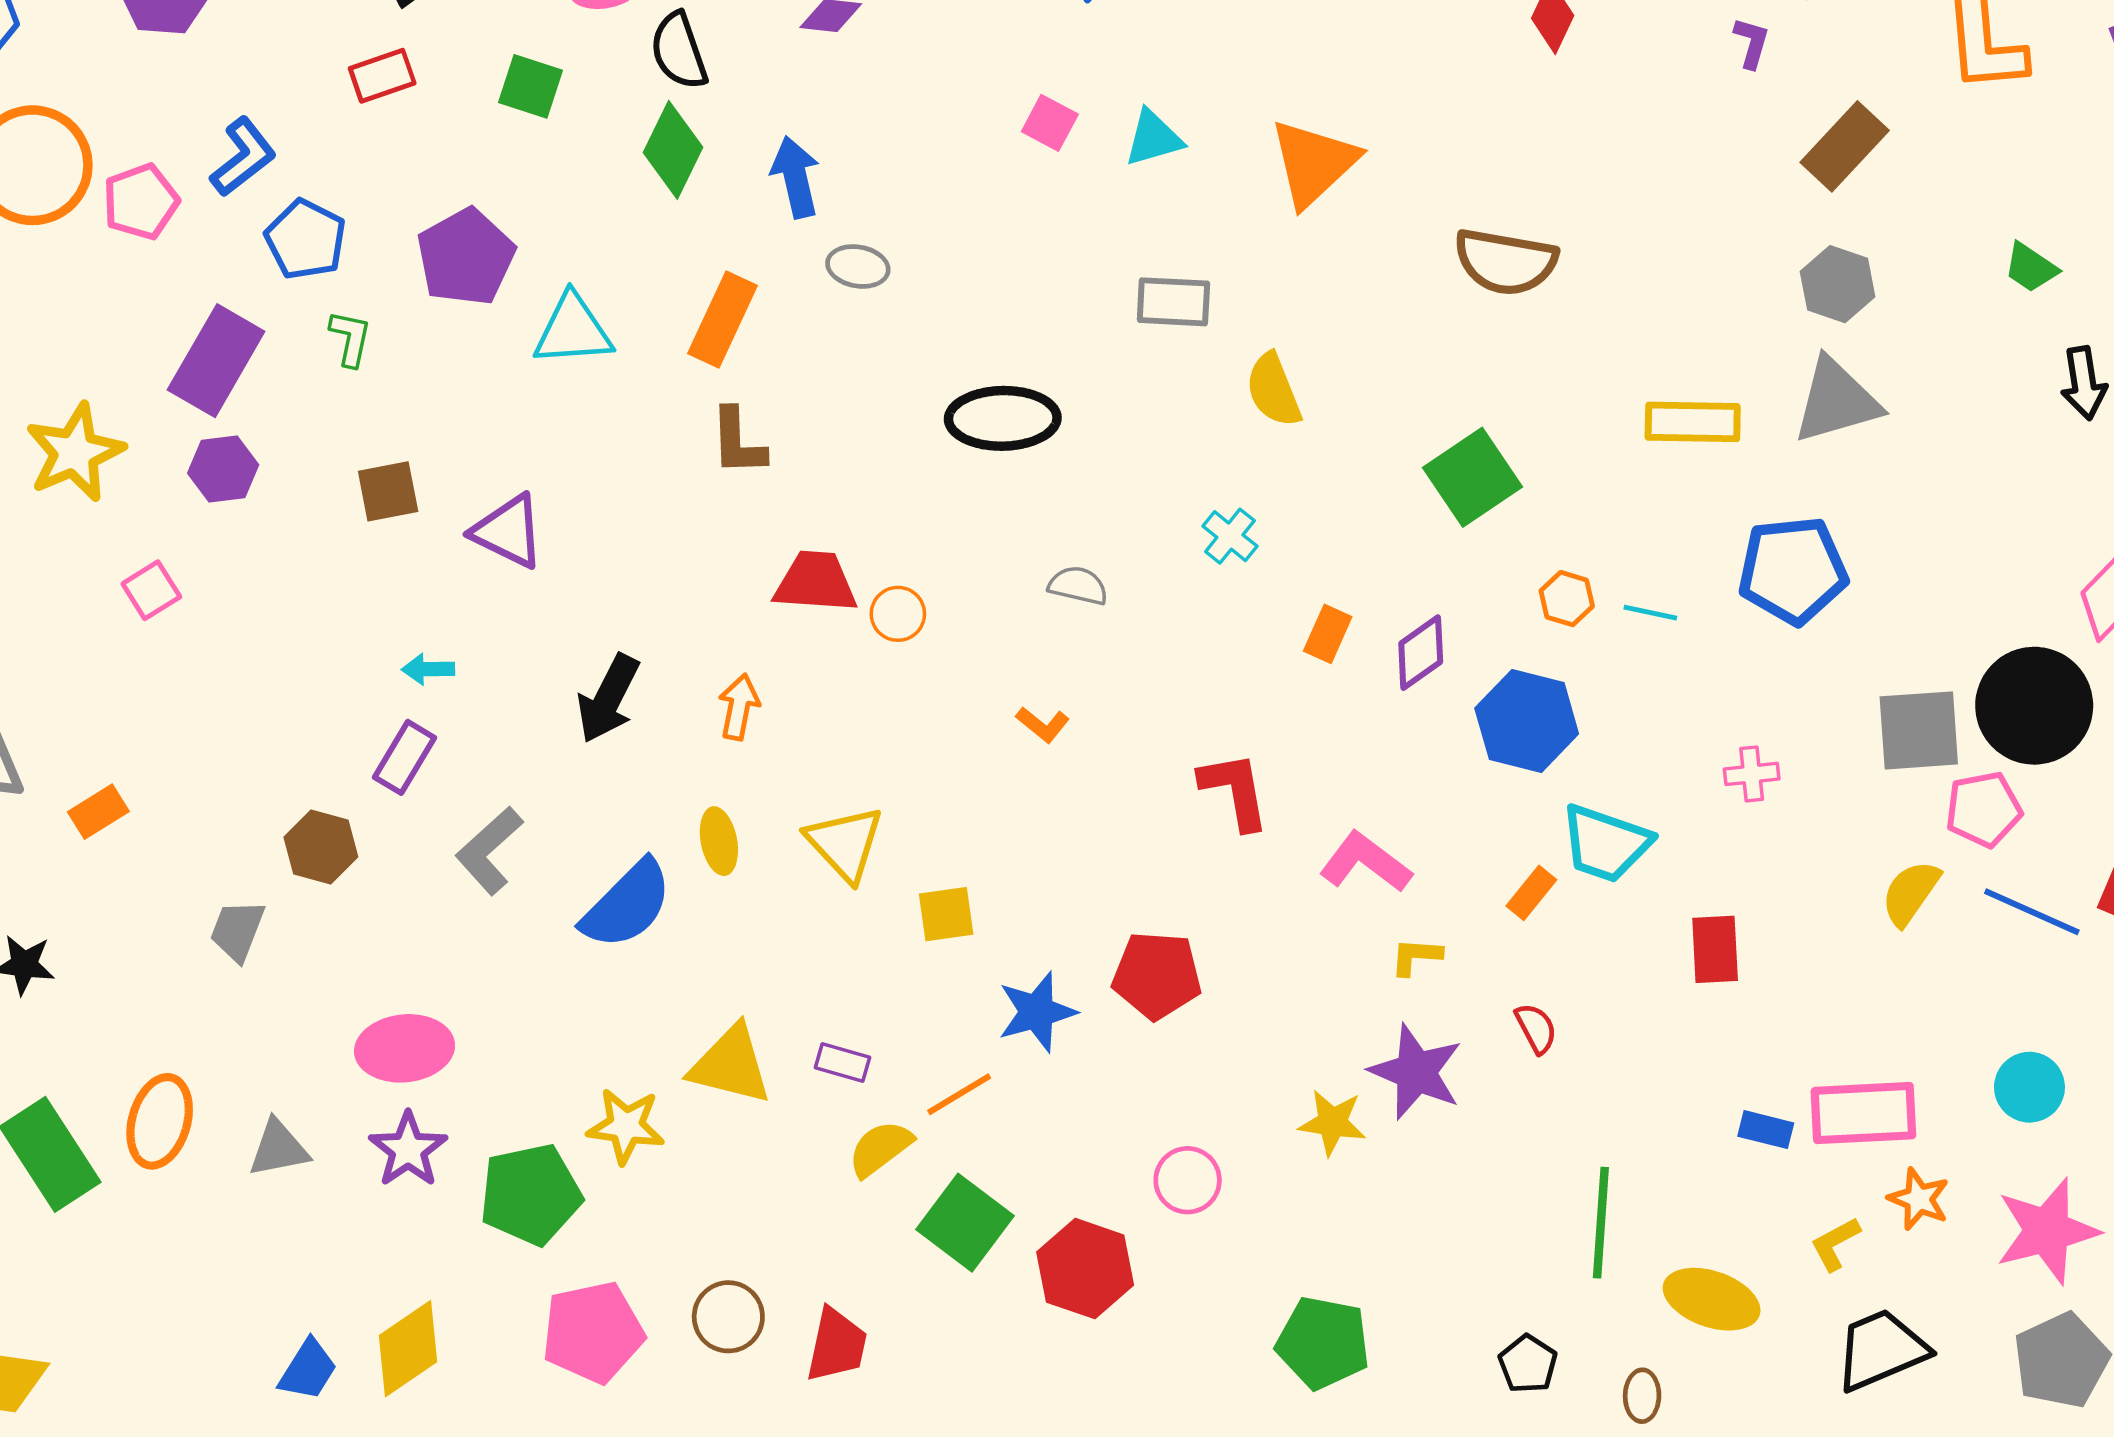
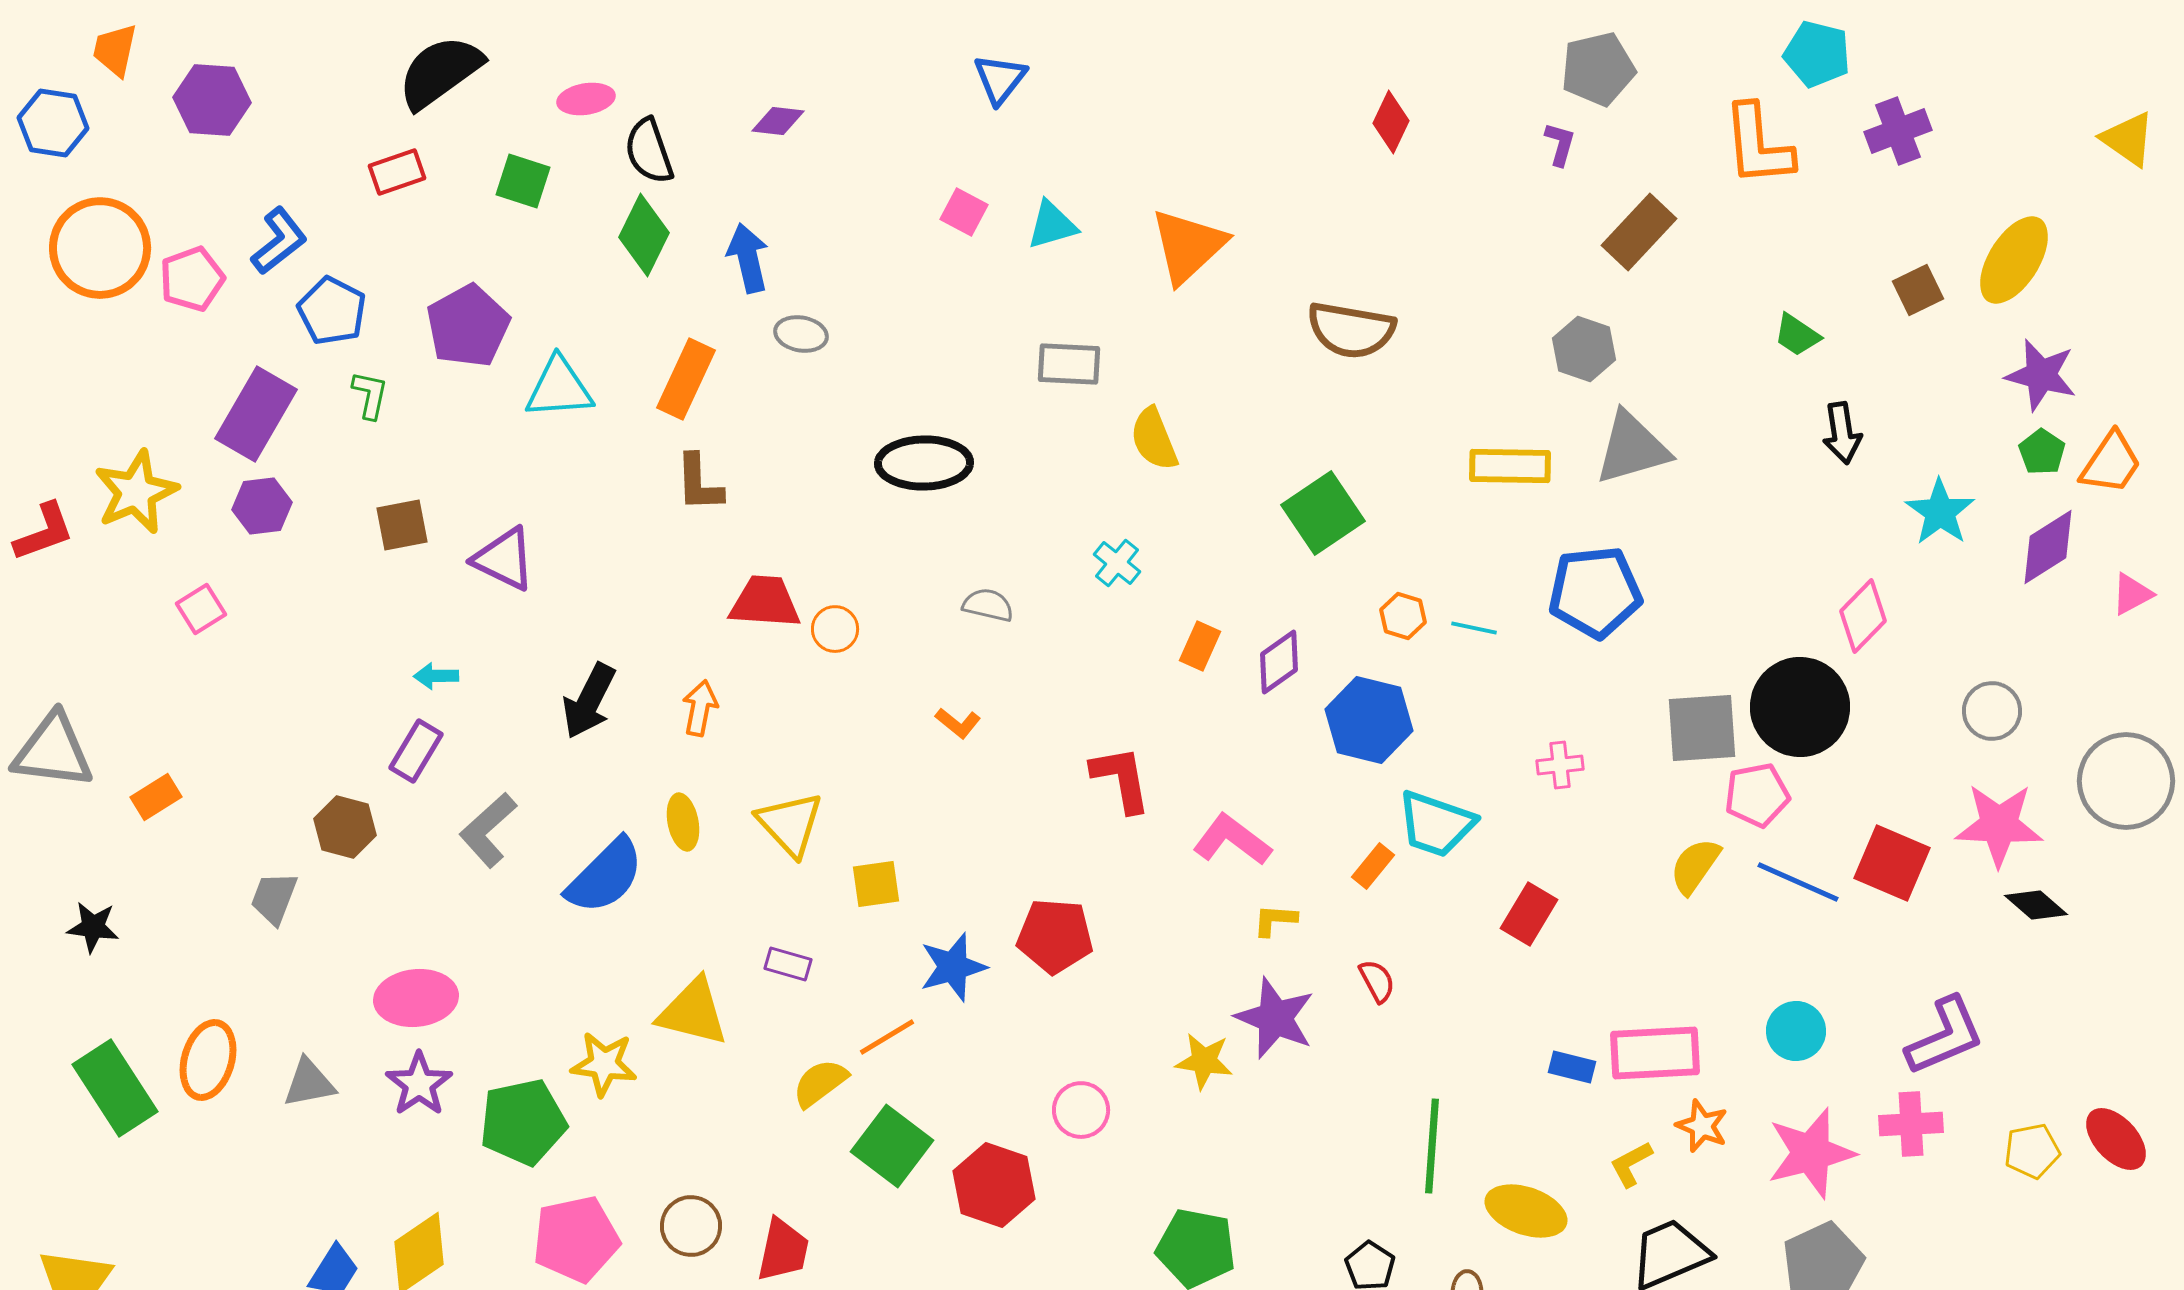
gray hexagon: (1838, 284) -> (1584, 349), moved
red rectangle: (1715, 949) -> (1529, 914), turned 34
purple rectangle: (843, 1062) -> (788, 964), moved

